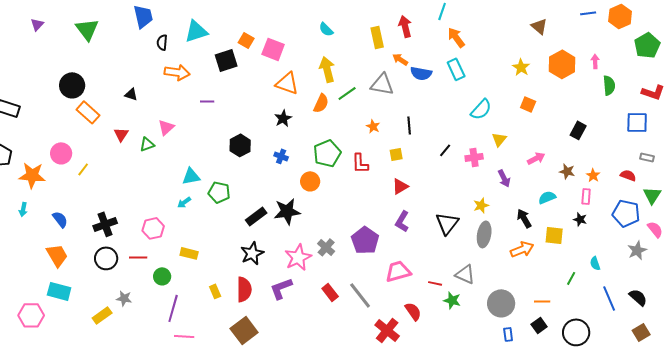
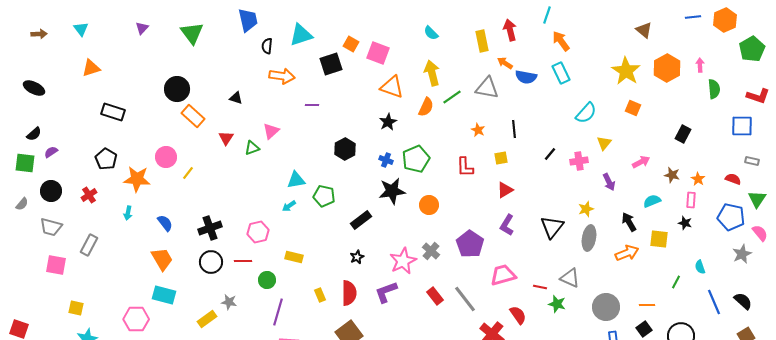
yellow star: (521, 67) -> (626, 71), size x1.6
green pentagon: (327, 153) -> (416, 159), moved
orange circle: (310, 181) -> (429, 205), moved
black star: (287, 211) -> (392, 191), moved
black star: (252, 253) -> (357, 257), size x0.6

